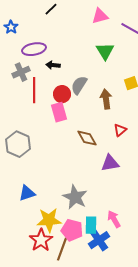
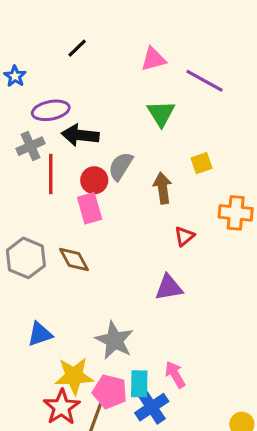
black arrow: (53, 65) -> (80, 135), size x1.6
brown diamond: (87, 138) -> (74, 259), moved

